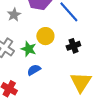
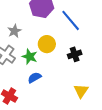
gray star: (14, 15) -> (14, 31), moved
yellow triangle: (81, 82) -> (81, 91), size x0.7

